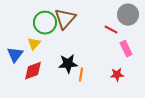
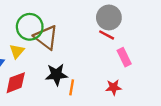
gray circle: (128, 15) -> (109, 17), moved
brown triangle: (65, 19) -> (46, 37), moved, turned -35

